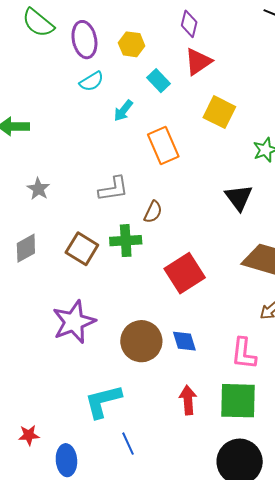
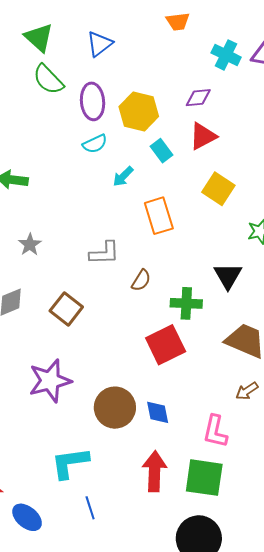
purple diamond: (189, 24) -> (198, 98), turned 64
yellow hexagon: (132, 44) -> (139, 112), size x1.5
green cross: (126, 241) -> (186, 303), moved
red arrow: (188, 400) -> (155, 471), size x1.4
blue ellipse: (66, 460) -> (27, 517), turned -52

